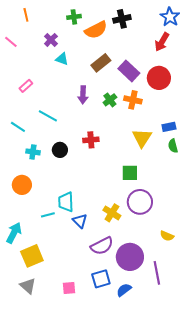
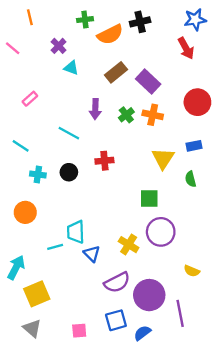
blue star: (170, 17) -> (195, 20), turned 30
red arrow: (162, 42) -> (186, 48), turned -60
red circle: (159, 78) -> (197, 102), moved
cyan line: (48, 116) -> (69, 133), moved
green semicircle: (173, 146) -> (191, 179), moved

